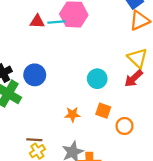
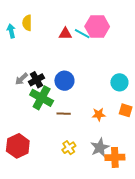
cyan line: (56, 22) -> (82, 34), turned 35
brown line: (34, 140) -> (64, 114), moved

